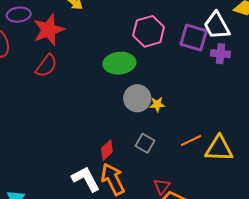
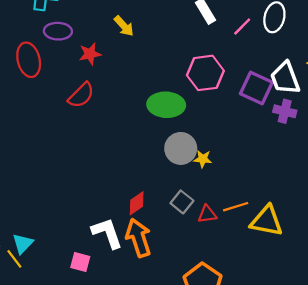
red star: (49, 30) -> (90, 54), size x0.6
red triangle: (162, 186) -> (207, 214), moved, turned 36

